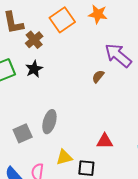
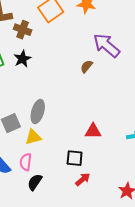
brown cross: (34, 40) -> (23, 30), turned -30
yellow triangle: (64, 157) -> (33, 137), moved

